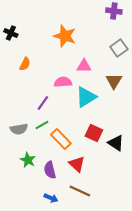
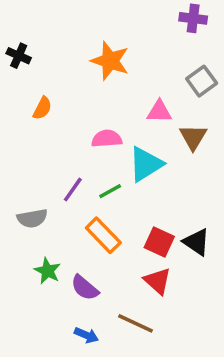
pink triangle: (84, 66) -> (159, 112), moved
purple line: (43, 103) -> (73, 190), moved
green line: (42, 125) -> (110, 191), moved
red square: (94, 133) -> (159, 242), moved
red triangle: (77, 164) -> (158, 281), moved
purple semicircle: (50, 170) -> (85, 288), turned -36

